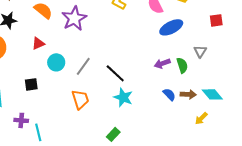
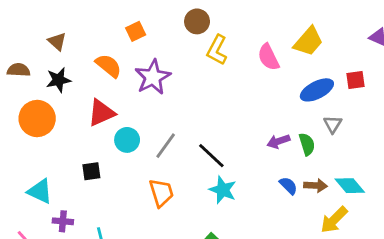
blue ellipse: (171, 27) -> (317, 90), moved
red triangle: (38, 43) -> (101, 113), size x1.5
yellow arrow: (201, 118) -> (334, 220), size x1.5
purple cross: (21, 120) -> (63, 221), moved

